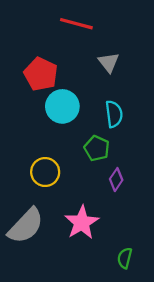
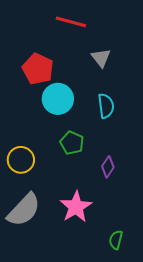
green pentagon: (97, 148) -> (72, 143), moved
yellow circle: (45, 172) -> (21, 160), moved

